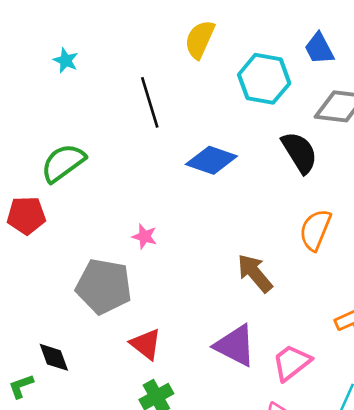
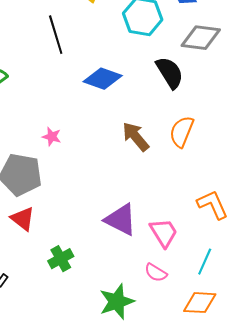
brown arrow: (255, 273) -> (136, 137), moved
red triangle: (146, 344) -> (23, 219), moved
pink trapezoid: (292, 363) -> (164, 233), turned 96

